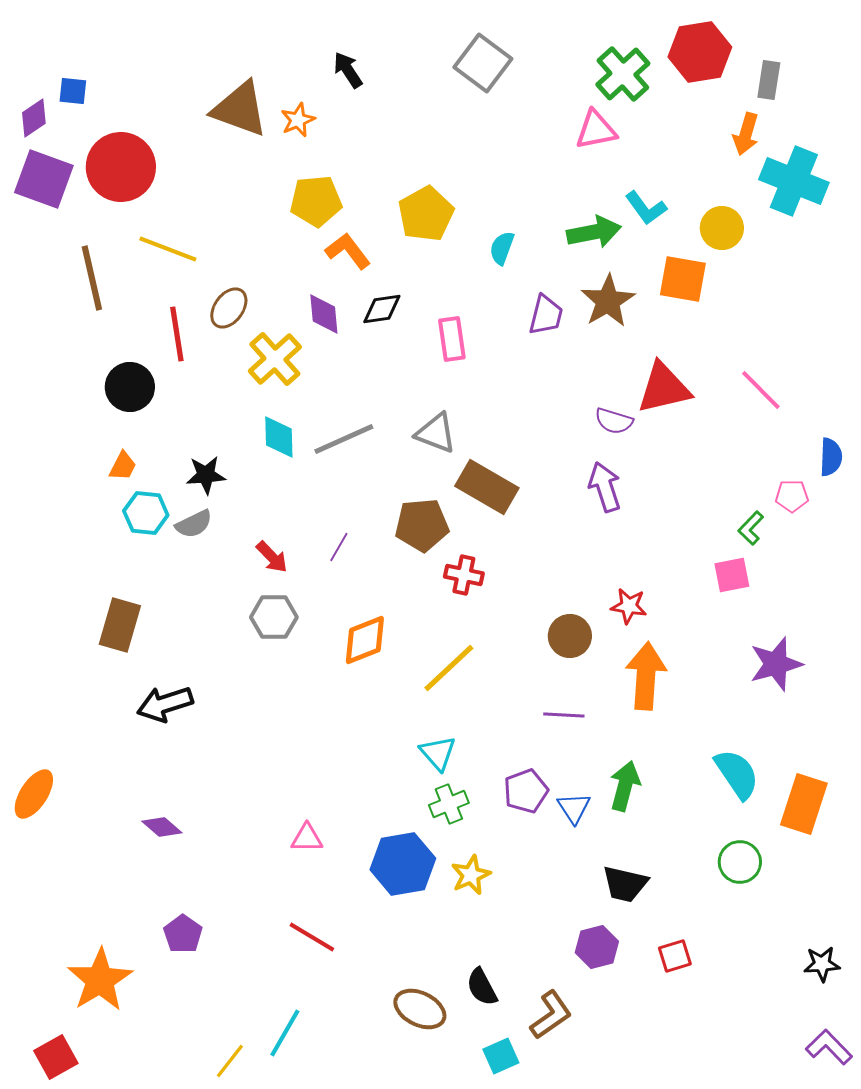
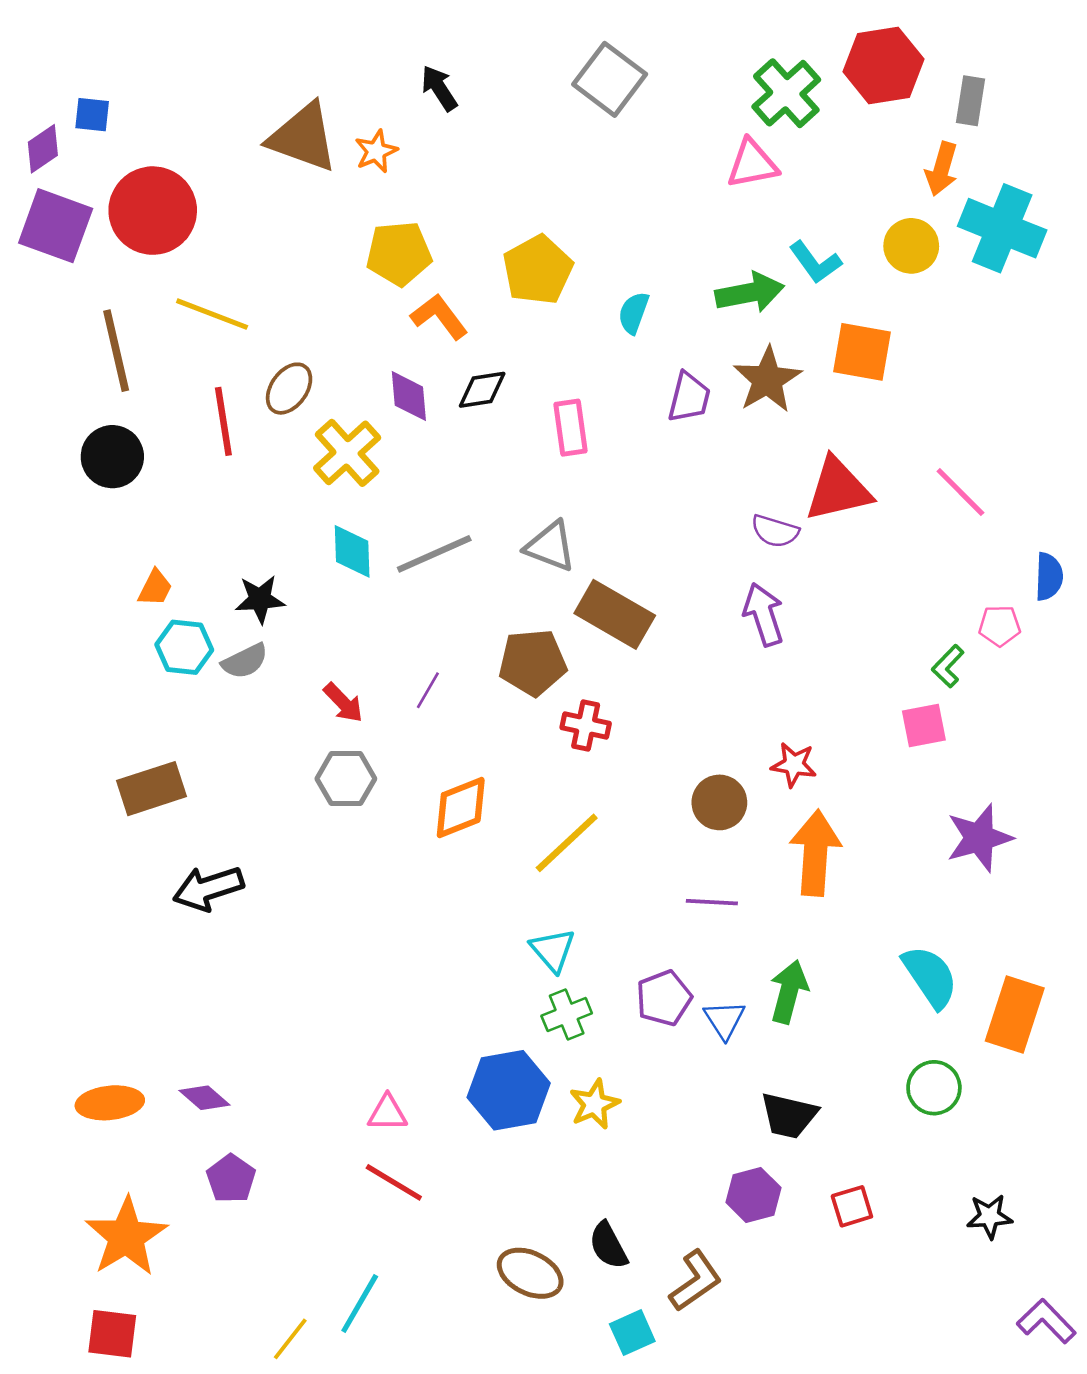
yellow circle: (722, 228) -> (911, 246), moved
black circle: (130, 387) -> (112, 457), moved
brown rectangle: (120, 625) -> (151, 789), turned 56
orange ellipse: (34, 794) -> (110, 1103), moved, turned 51
purple diamond: (162, 827) -> (204, 1098), moved
pink triangle: (307, 838) -> (387, 1113), moved
black star: (822, 964) -> (989, 1216), moved
red square: (56, 1057) -> (112, 1334), moved, turned 36

